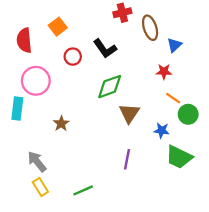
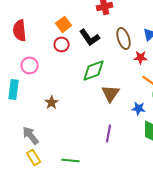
orange square: (58, 27) -> (64, 24), moved
brown ellipse: (150, 28) -> (124, 38), moved
pink circle: (36, 81) -> (30, 65), size x0.7
green line: (83, 190) -> (71, 160), turned 30

